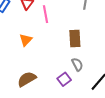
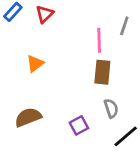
pink line: (45, 14) -> (99, 40), moved
gray semicircle: (77, 64) -> (111, 108), moved

